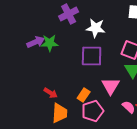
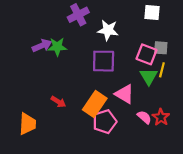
pink triangle: (111, 86) -> (124, 94), turned -30
orange rectangle: (84, 95) -> (95, 104), size x1.6
orange trapezoid: (60, 113) -> (28, 124), moved

